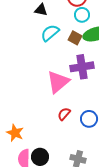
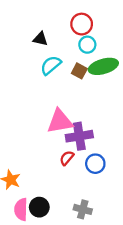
purple cross: (82, 67) -> (79, 136), moved
pink triangle: (58, 82) -> (60, 121), turned 30

